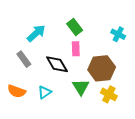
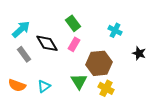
cyan arrow: (36, 33) -> (21, 29), moved
pink rectangle: (76, 49) -> (74, 44), turned 32
black diamond: (57, 64) -> (47, 43), moved

